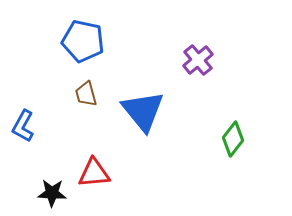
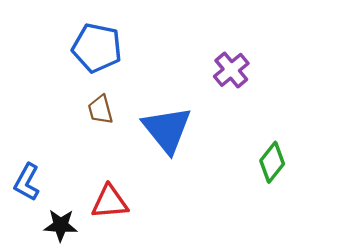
blue L-shape: (23, 126) -> (27, 182), moved

